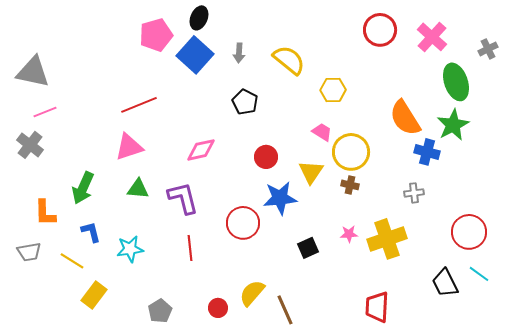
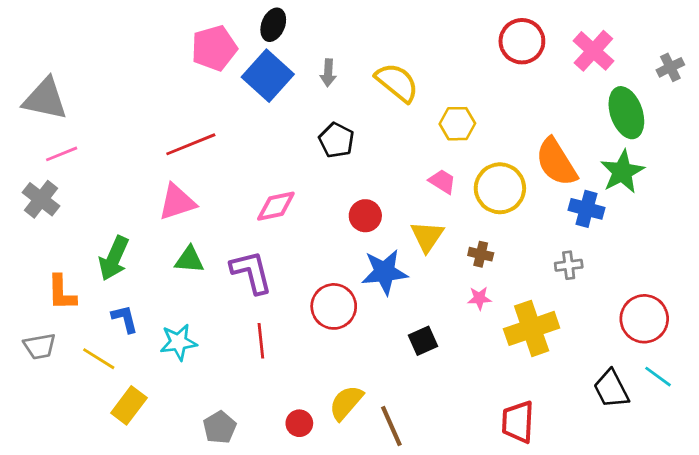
yellow circle: (351, 152) -> (500, 188), moved
pink star: (349, 234) -> (479, 298), moved

